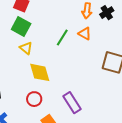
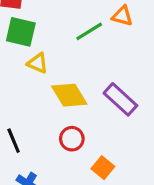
green line: (62, 37) -> (89, 31), turned 42
purple rectangle: (72, 103) -> (120, 99), moved

